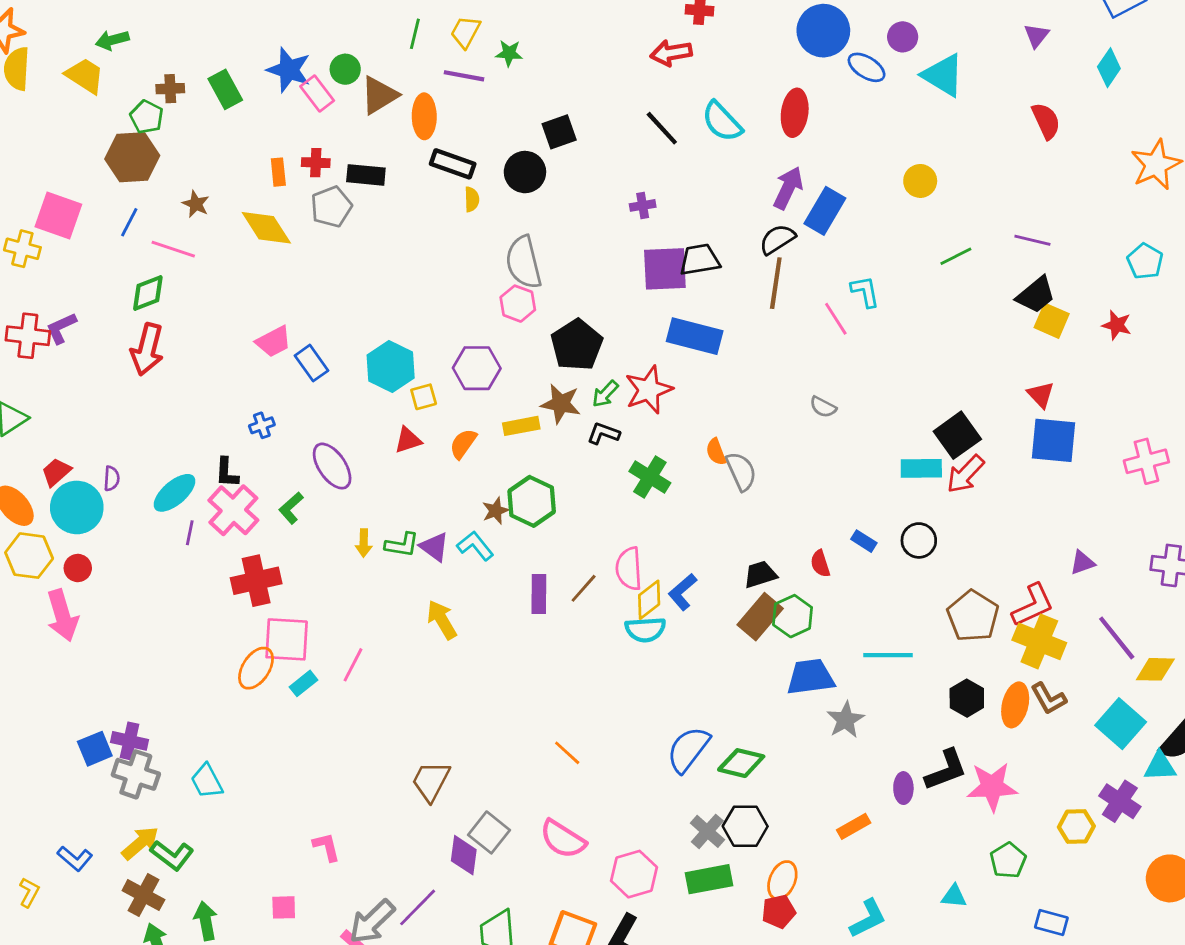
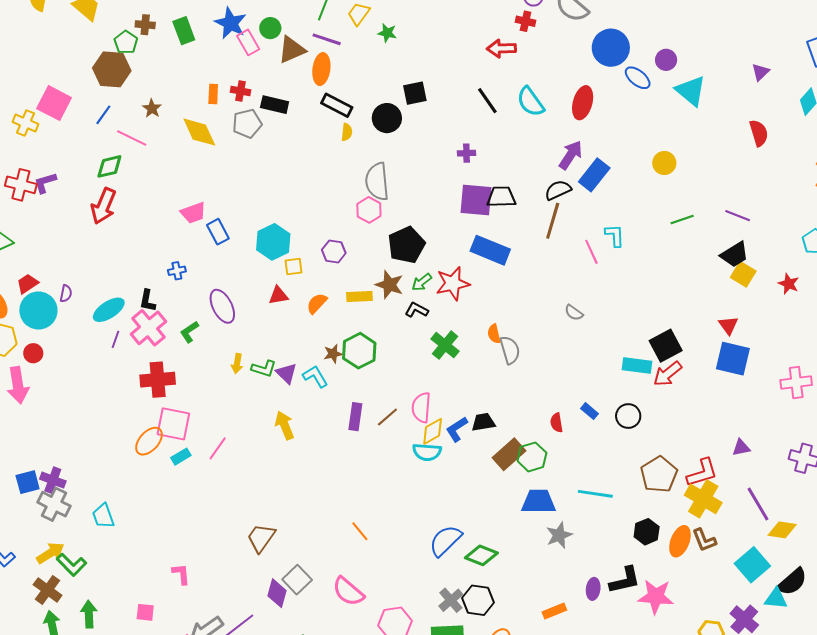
purple line: (464, 76) -> (327, 39), moved
purple hexagon: (477, 368) -> (334, 251), size x0.7
black trapezoid: (760, 574) -> (483, 422), moved

